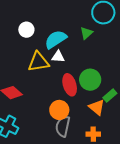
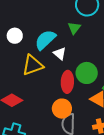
white triangle: (58, 57) -> (60, 53), moved, turned 48
red ellipse: (70, 85) -> (67, 82), turned 30

